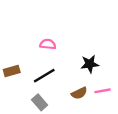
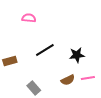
pink semicircle: (48, 44) -> (29, 18), moved
black line: (44, 76) -> (45, 50), moved

